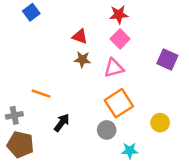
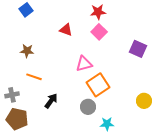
brown star: (82, 60) -> (27, 51), moved
pink triangle: (114, 68) -> (84, 64), moved
yellow circle: (160, 123) -> (144, 101), moved

